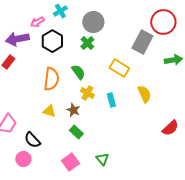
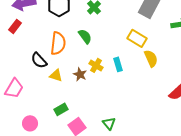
yellow rectangle: (119, 68) -> (137, 38), moved
yellow cross: (87, 93) -> (96, 65), moved
green rectangle: (76, 132) -> (61, 109), moved, turned -72
black semicircle: (32, 140) -> (39, 60), moved

